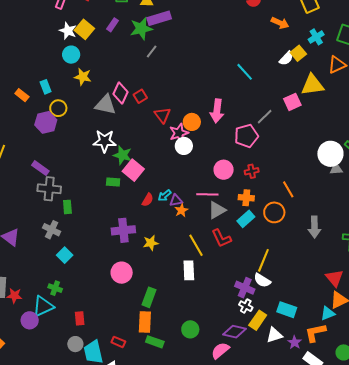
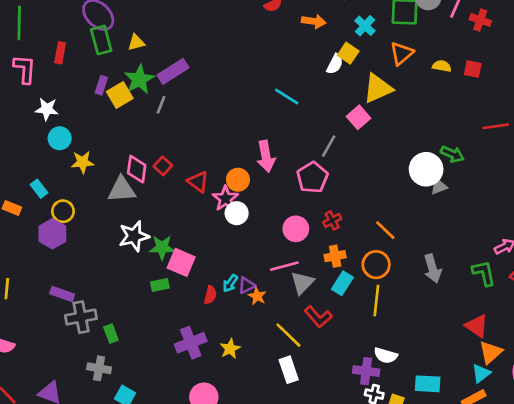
purple rectangle: (159, 18) -> (173, 71), moved
yellow square: (84, 29) -> (120, 95), moved, turned 36
yellow line: (263, 260) -> (376, 301), moved

